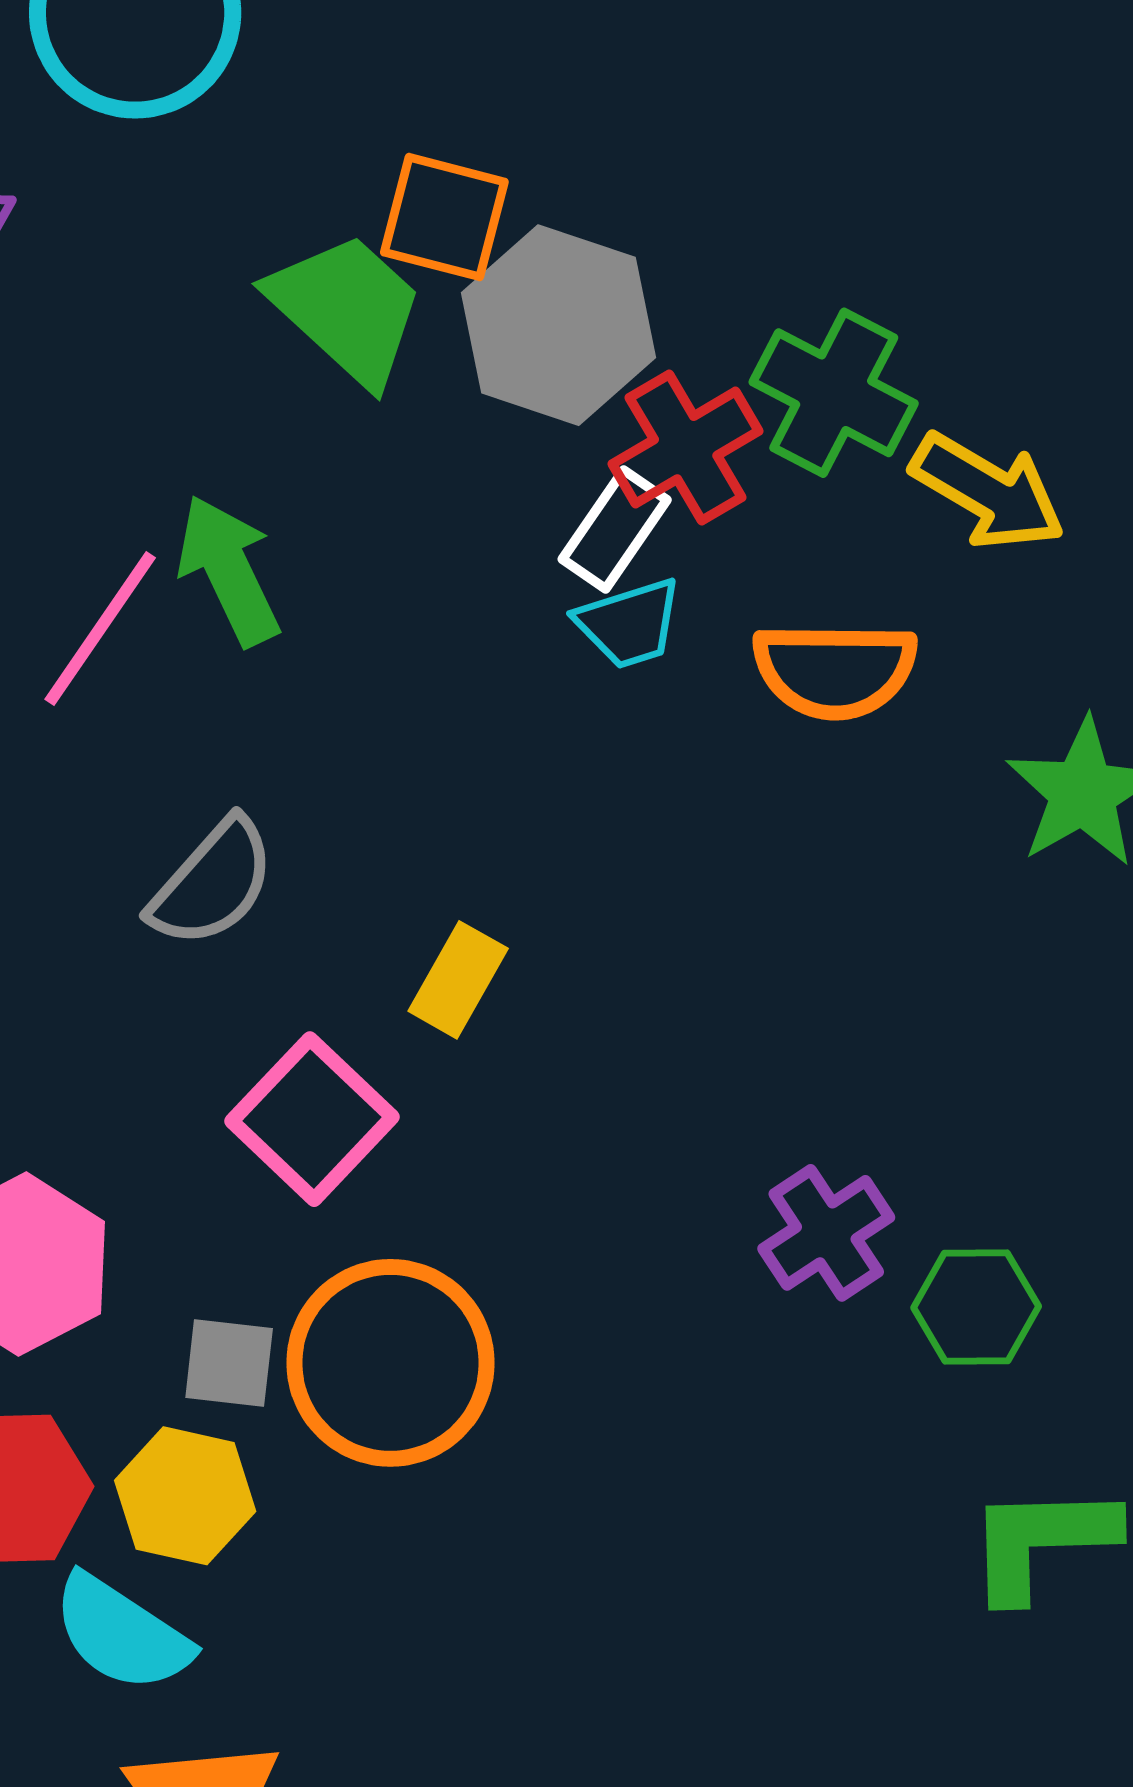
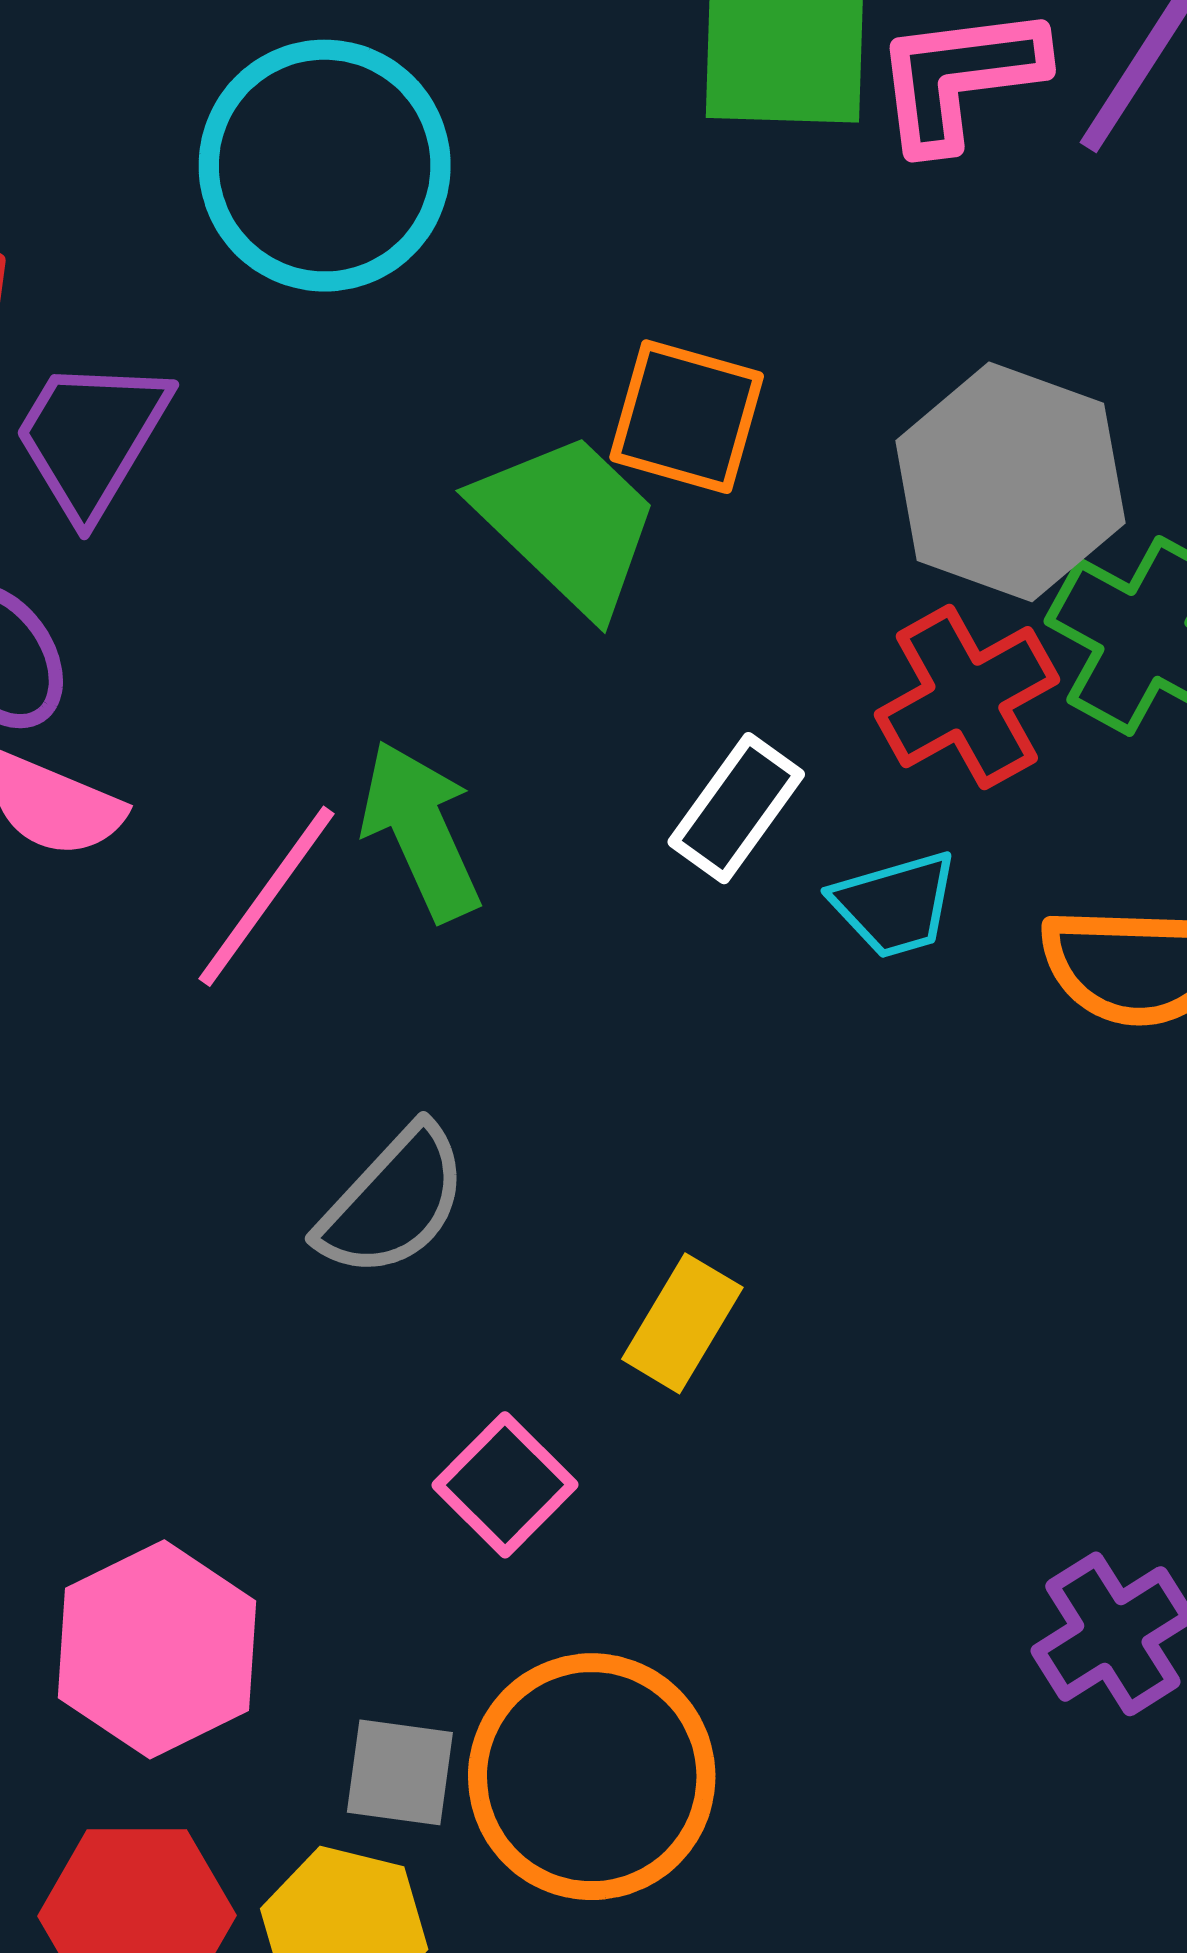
gray hexagon: (558, 325) -> (1010, 482), moved
white rectangle: (615, 530) -> (736, 808), moved
pink square: (312, 1119) -> (505, 1485), size x0.7

